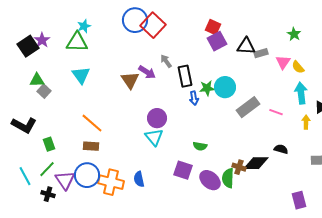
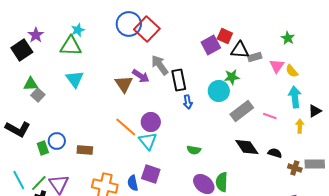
red square: (213, 27) -> (225, 36), moved
purple star: (42, 40) -> (36, 35), moved
gray arrow: (166, 61) -> (160, 65), size x1.5
green star: (207, 88) -> (232, 77), moved
orange line: (92, 123) -> (126, 127), moved
black diamond: (256, 163) -> (247, 147), moved, turned 55
brown cross: (239, 167) -> (295, 168), moved
green line: (47, 169) -> (39, 183), moved
purple square: (183, 170) -> (151, 174), moved
blue circle: (87, 175) -> (57, 141), moved, size x0.7

